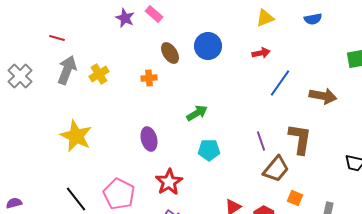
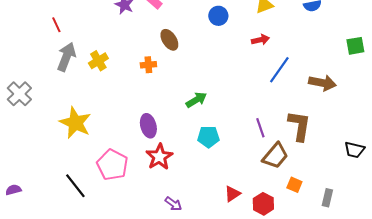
red line: (57, 38) -> (56, 25), turned 49
blue circle: (208, 46) -> (218, 16), moved, size x0.7
gray cross: (20, 76) -> (19, 94), moved
red star: (169, 182) -> (159, 157), moved
pink pentagon: (119, 194) -> (112, 165), moved

